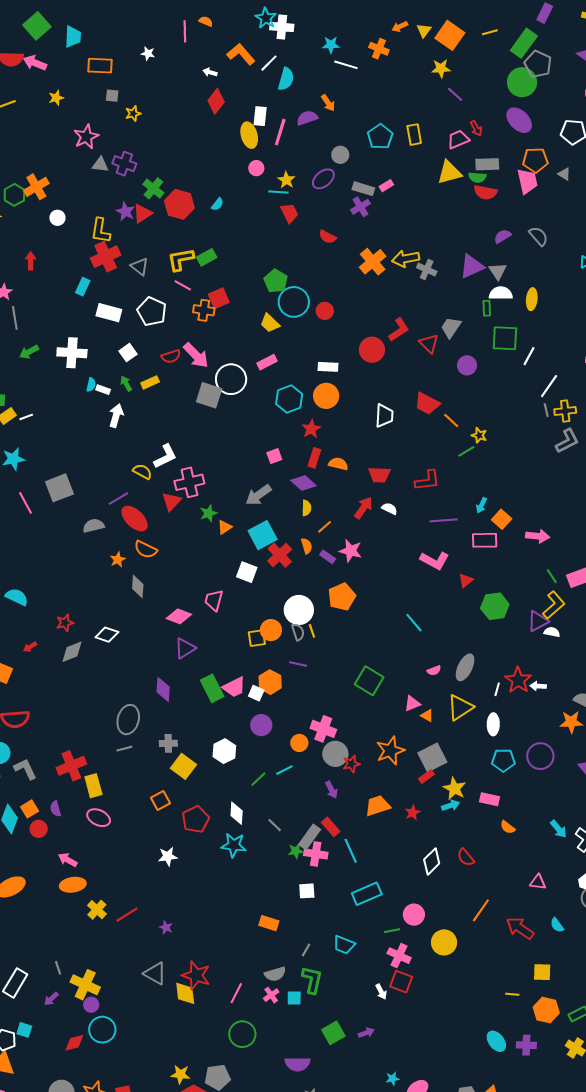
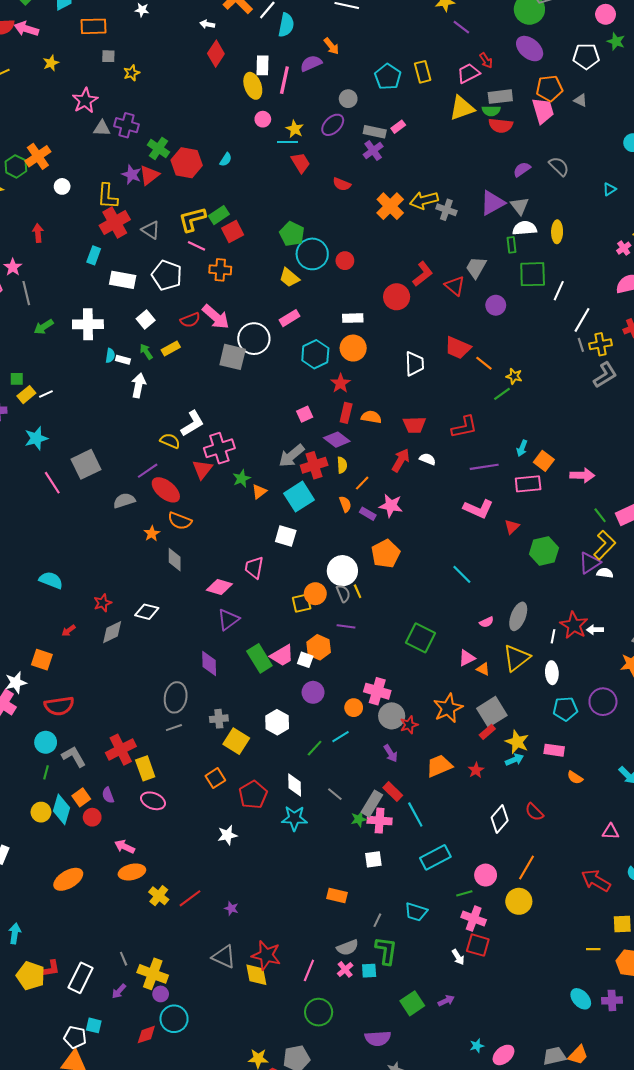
red square: (219, 298) -> (233, 232), moved
red cross: (280, 555) -> (314, 465), moved, turned 30
orange line: (481, 910) -> (526, 868), moved

